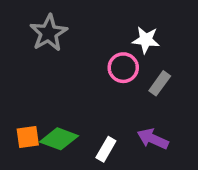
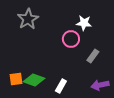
gray rectangle: (160, 83) -> (93, 56), moved
purple arrow: (153, 139) -> (100, 85), moved, turned -36

